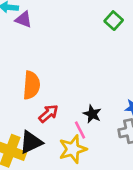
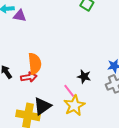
red arrow: (48, 114) -> (29, 77), moved, turned 42
pink line: (80, 130) -> (69, 91), moved

